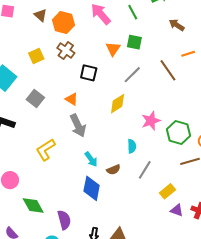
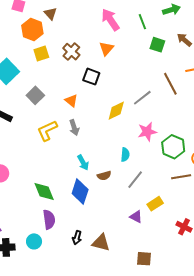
orange hexagon: (63, 23) -> (32, 29), moved
green square: (134, 42) -> (157, 45), moved
orange triangle: (113, 49) -> (106, 49), moved
gray line: (132, 75) -> (142, 98), moved
gray arrow: (78, 126) -> (74, 128), size x0.7
yellow L-shape: (46, 150) -> (47, 131), moved
green diamond: (33, 205) -> (44, 191), moved
purple triangle: (177, 210) -> (136, 217), moved

